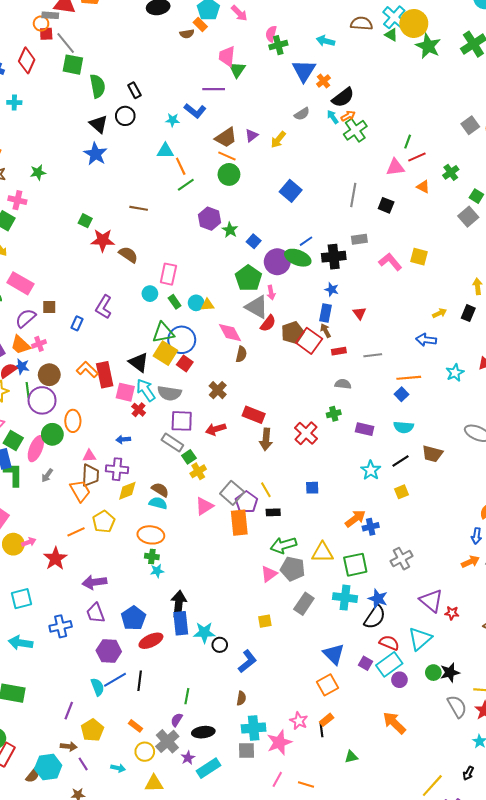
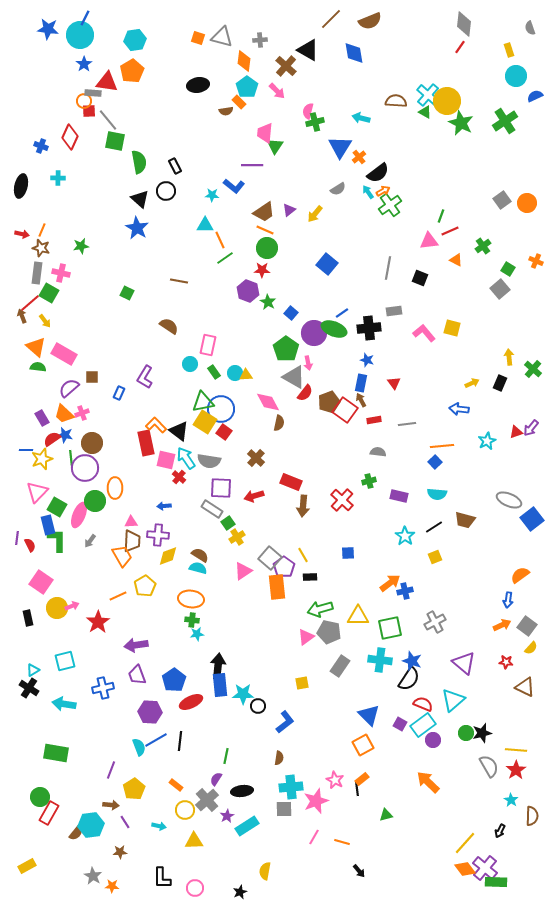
red star: (103, 240) -> (262, 270), moved, size x0.7
orange L-shape: (87, 370) -> (156, 425), moved
red star: (452, 613) -> (506, 662), moved

